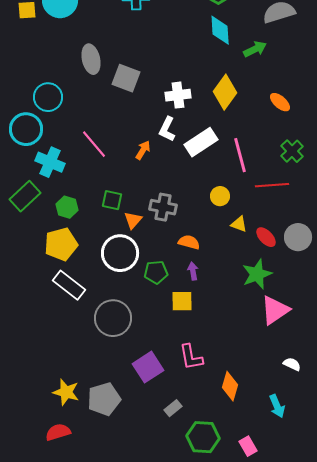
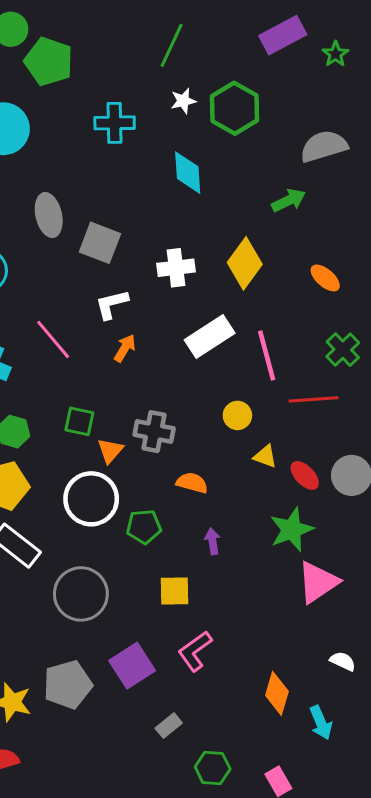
cyan diamond: (220, 30) -> (188, 173), moved
white L-shape: (167, 129) -> (112, 304), moved, turned 50
purple arrow: (193, 271) -> (213, 541), moved
yellow square: (182, 301) -> (175, 591), moved
pink L-shape: (191, 357) -> (195, 651), turned 64
orange diamond: (230, 386) -> (277, 693), moved
gray pentagon: (104, 399) -> (68, 685), moved
green hexagon: (203, 437) -> (213, 768), size x0.7

